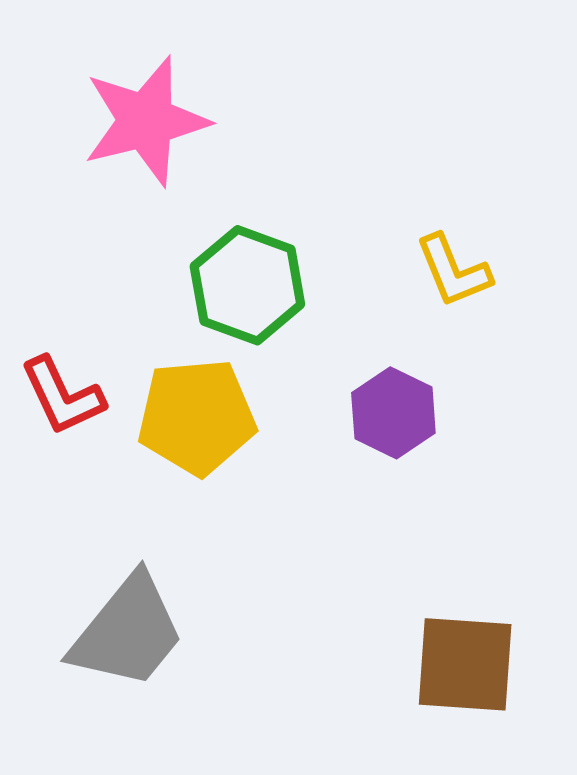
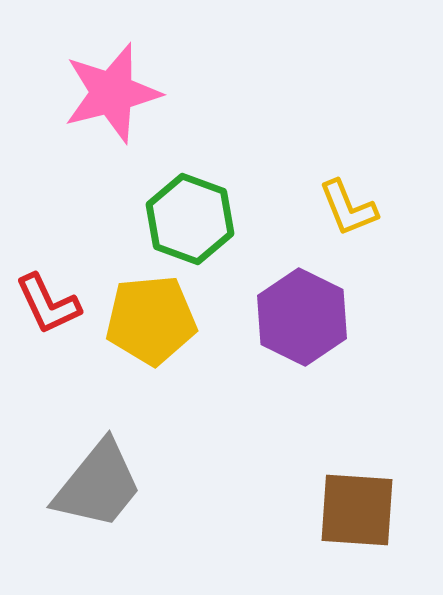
purple hexagon: (393, 413) -> (302, 317), size x1.4

